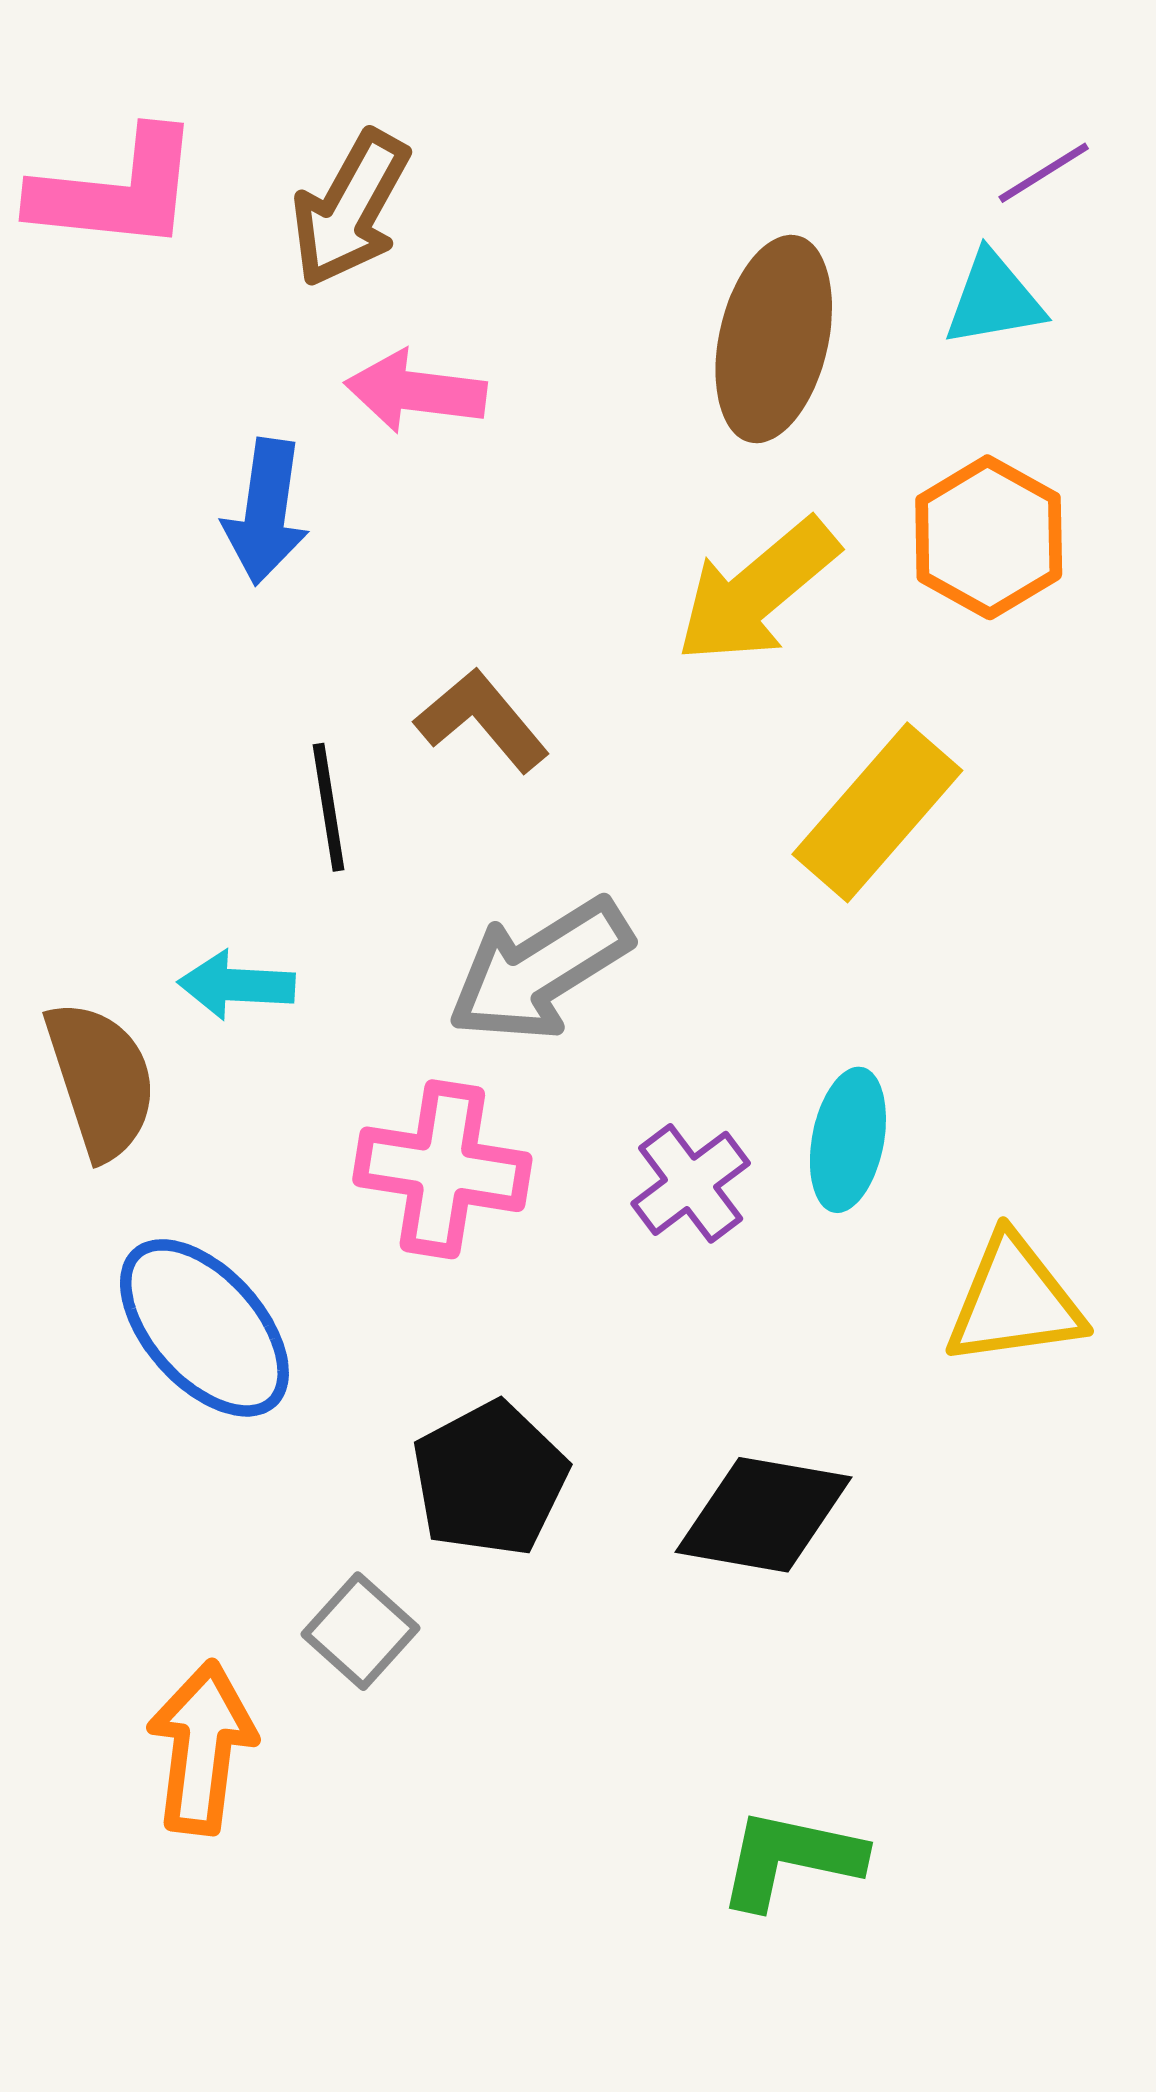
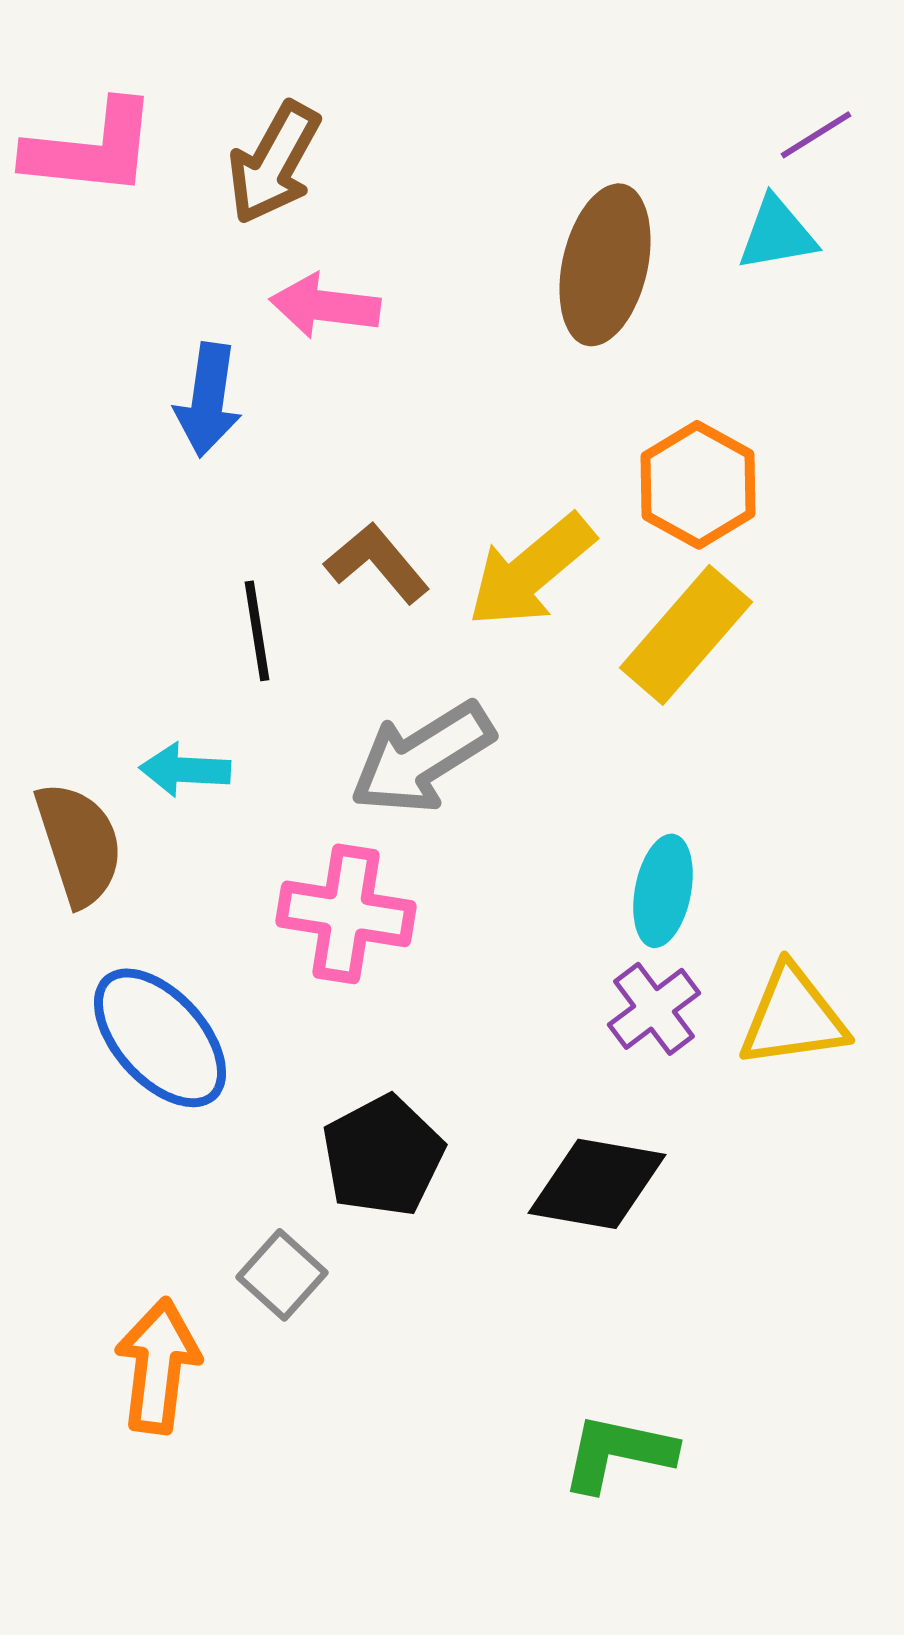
orange hexagon: (989, 537) -> (698, 485), moved
yellow arrow: (757, 591) -> (531, 571), moved
purple cross: (691, 1183) -> (654, 1009), moved

